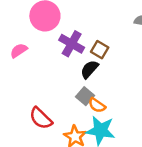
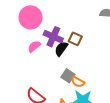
pink semicircle: (19, 51) -> (34, 46), moved
black semicircle: (89, 69) -> (61, 49), moved

